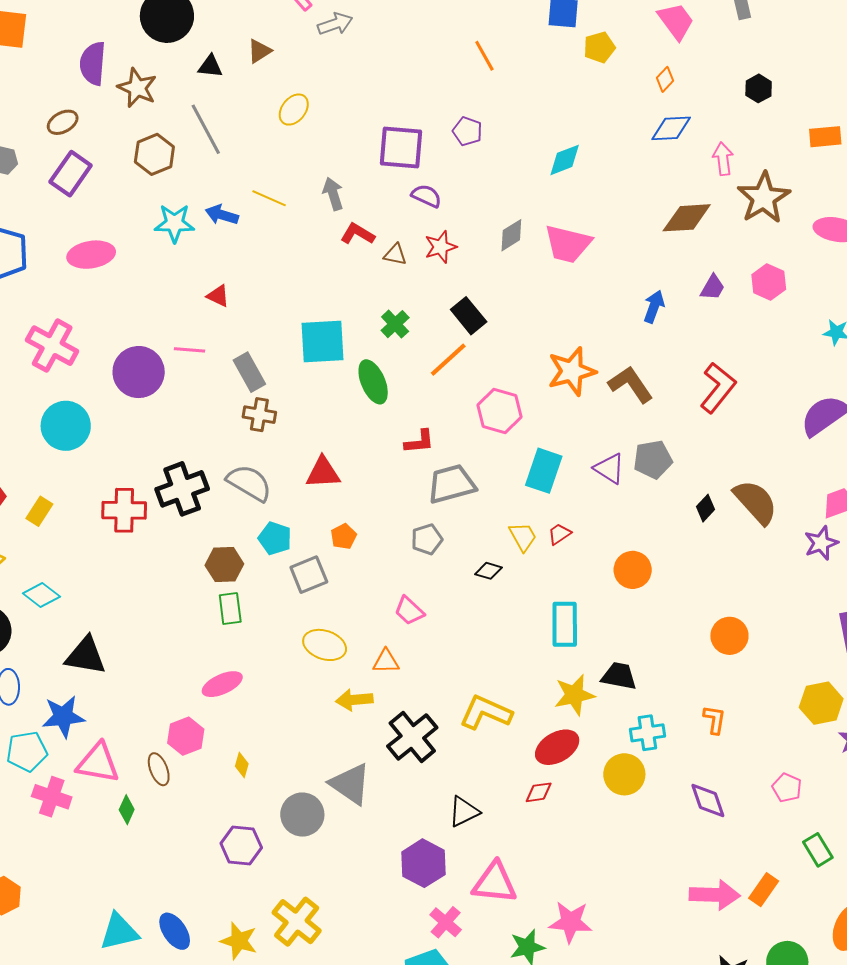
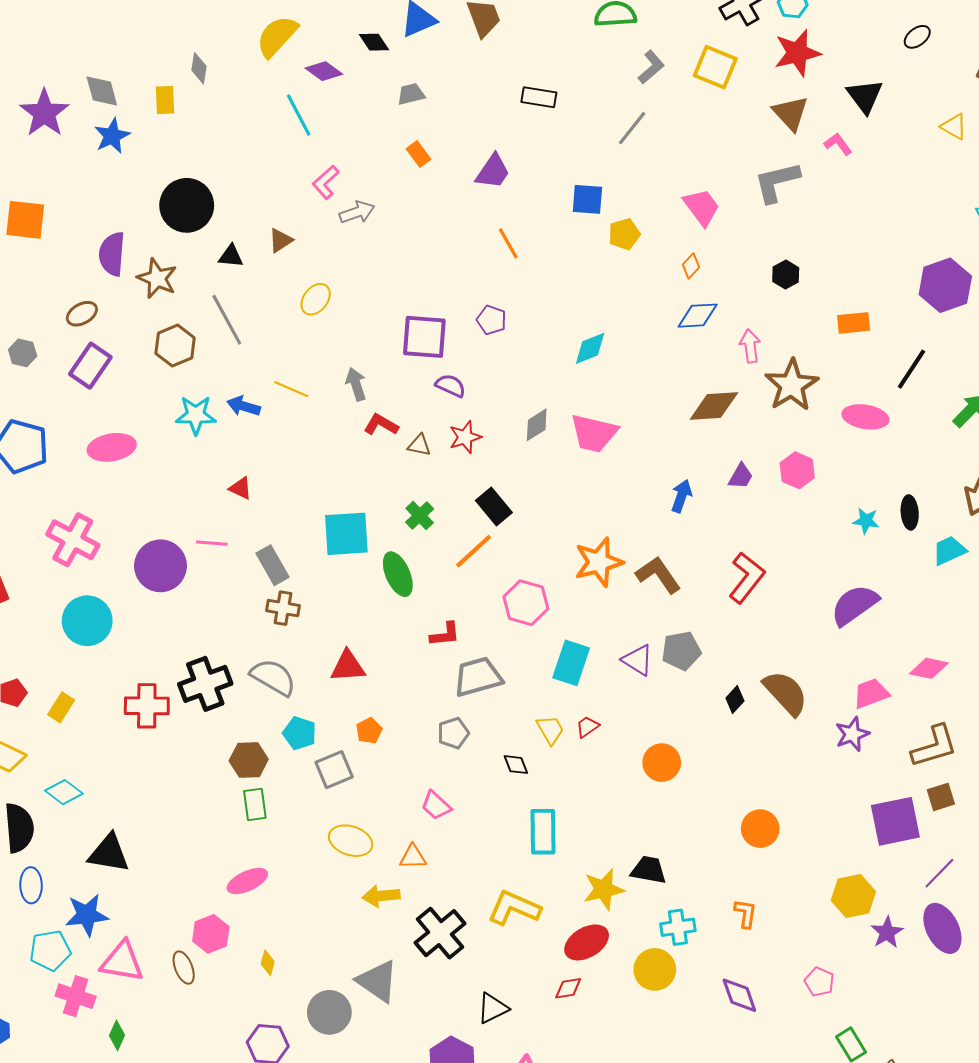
black diamond: (488, 571) -> (516, 765), turned 52
cyan rectangle: (565, 624) -> (543, 832), moved
green diamond: (127, 810) -> (117, 1035), moved

